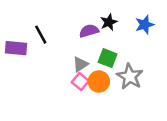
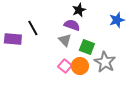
black star: (109, 22) -> (79, 10), moved
purple semicircle: (89, 31) -> (72, 25), turned 35
gray triangle: (80, 64) -> (65, 40), moved, turned -40

